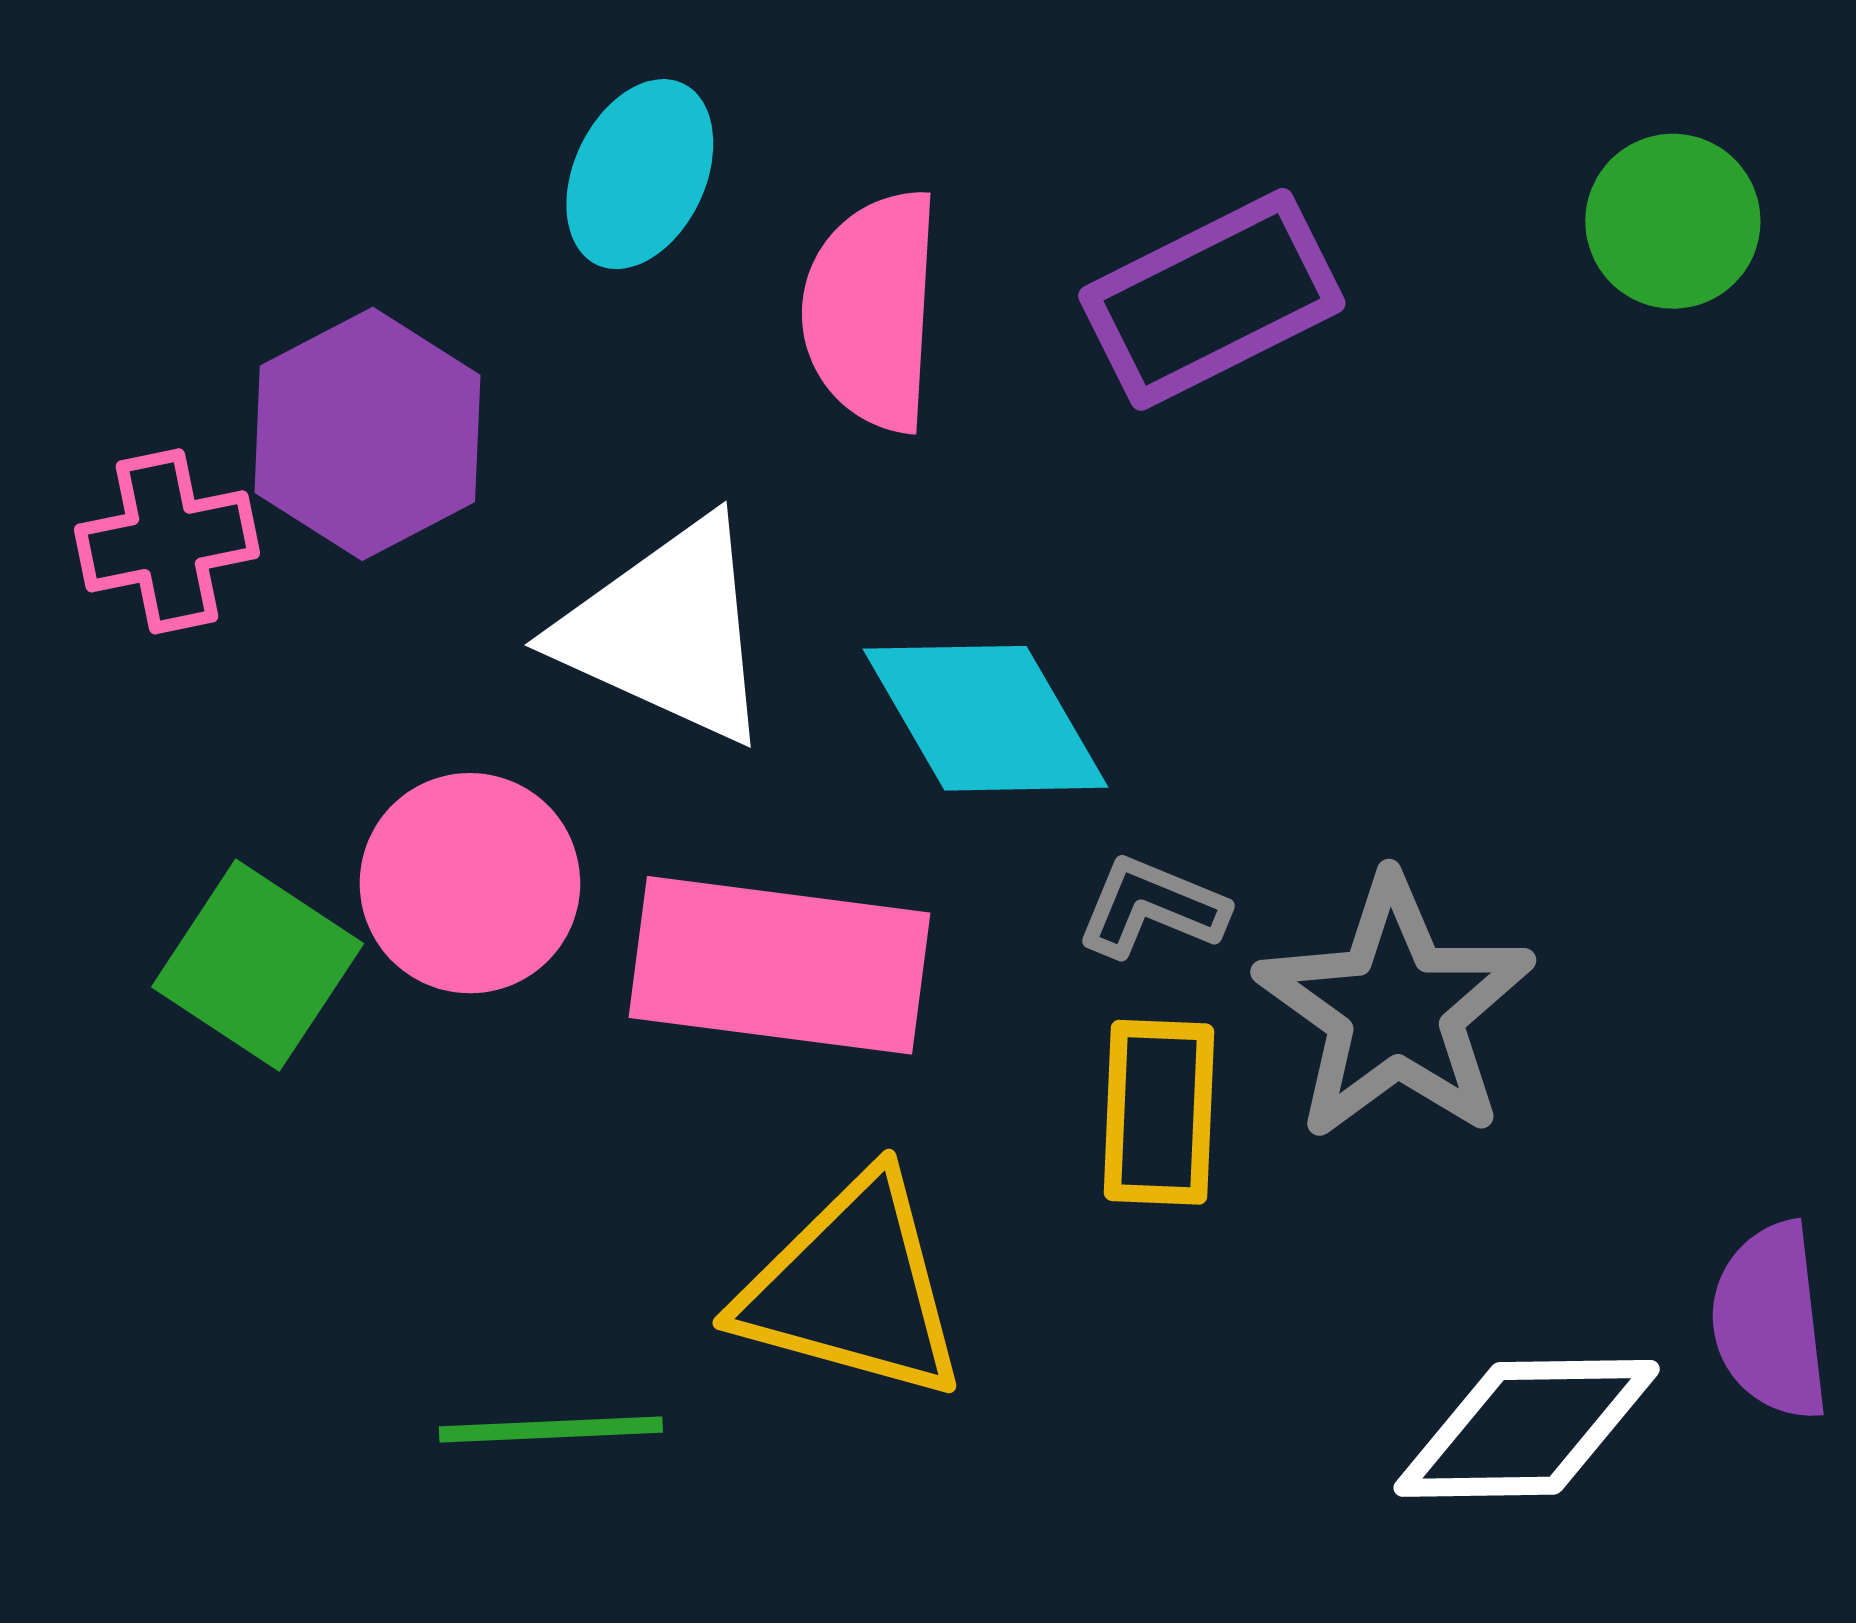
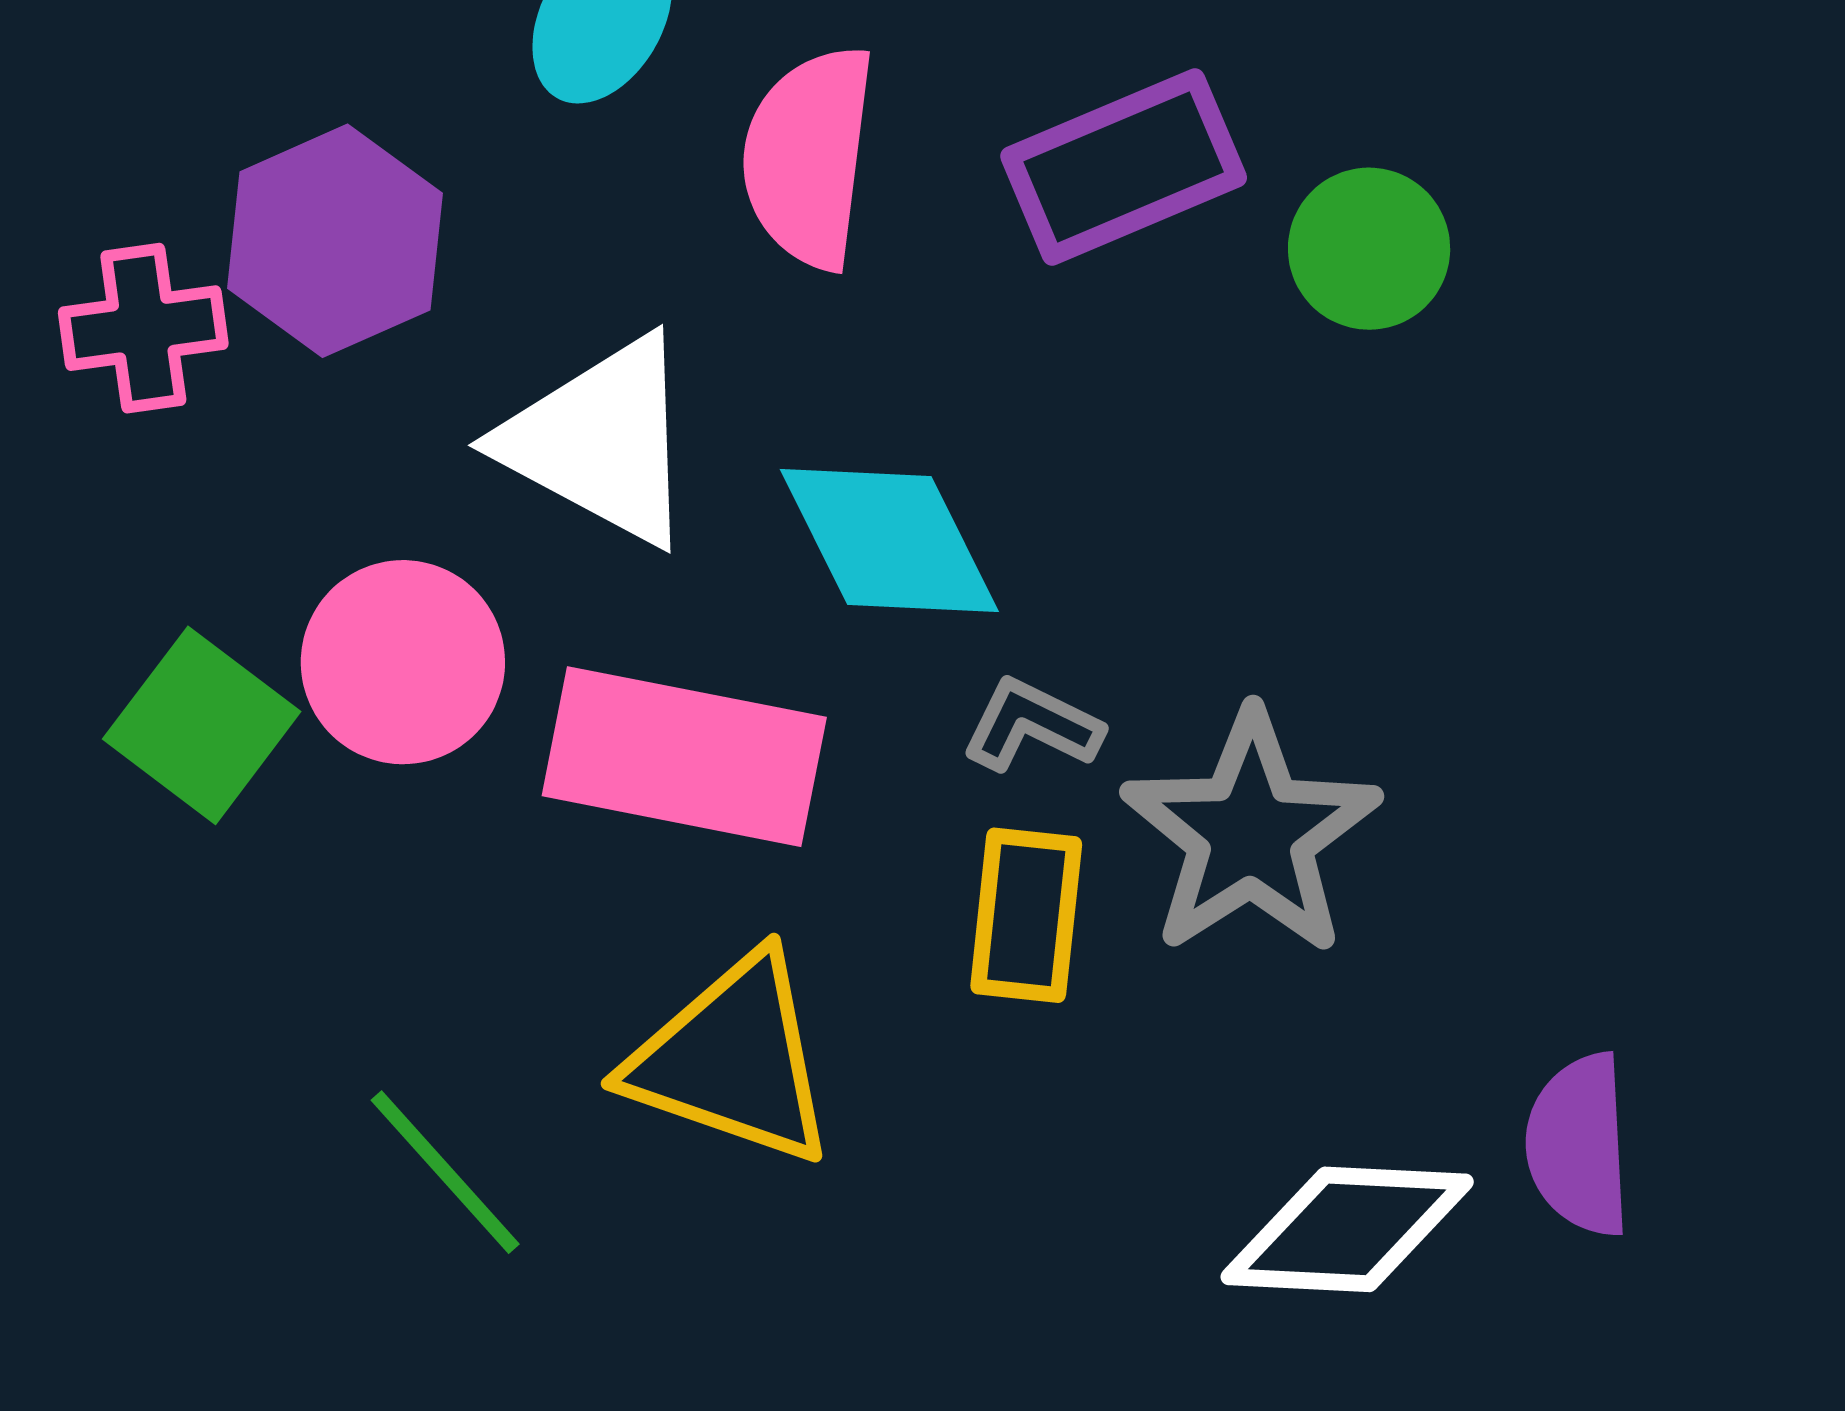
green circle: (1673, 221) -> (1369, 249), moved
green line: (551, 1429) -> (445, 1172), turned 47

